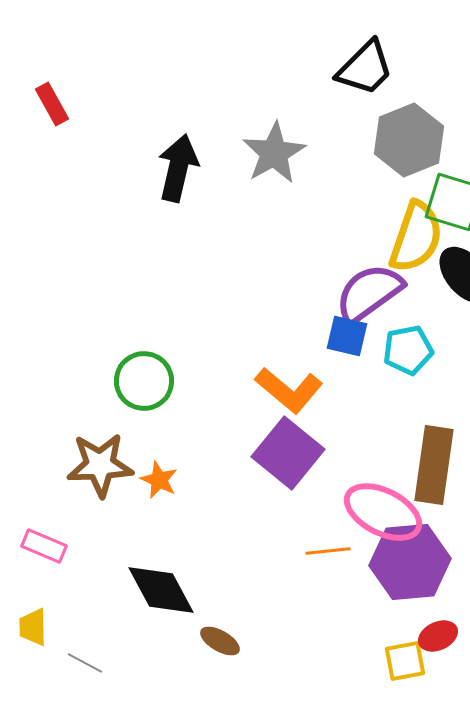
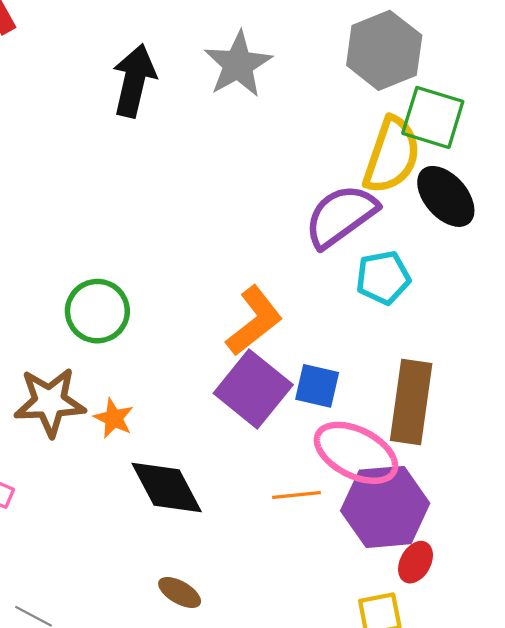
blue square: (347, 336) -> (317, 386), moved
orange L-shape: (289, 390) -> (254, 321), turned -78
black diamond: (161, 590) -> (167, 487), moved
red ellipse: (438, 636) -> (416, 562), moved, turned -36

